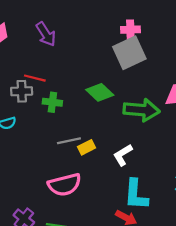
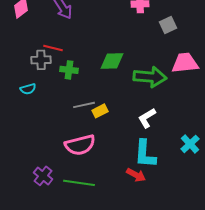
gray square: (129, 53) -> (168, 25), moved, size x0.6
green diamond: (100, 92) -> (112, 61), turned -45
white L-shape: (123, 155) -> (147, 118), moved

